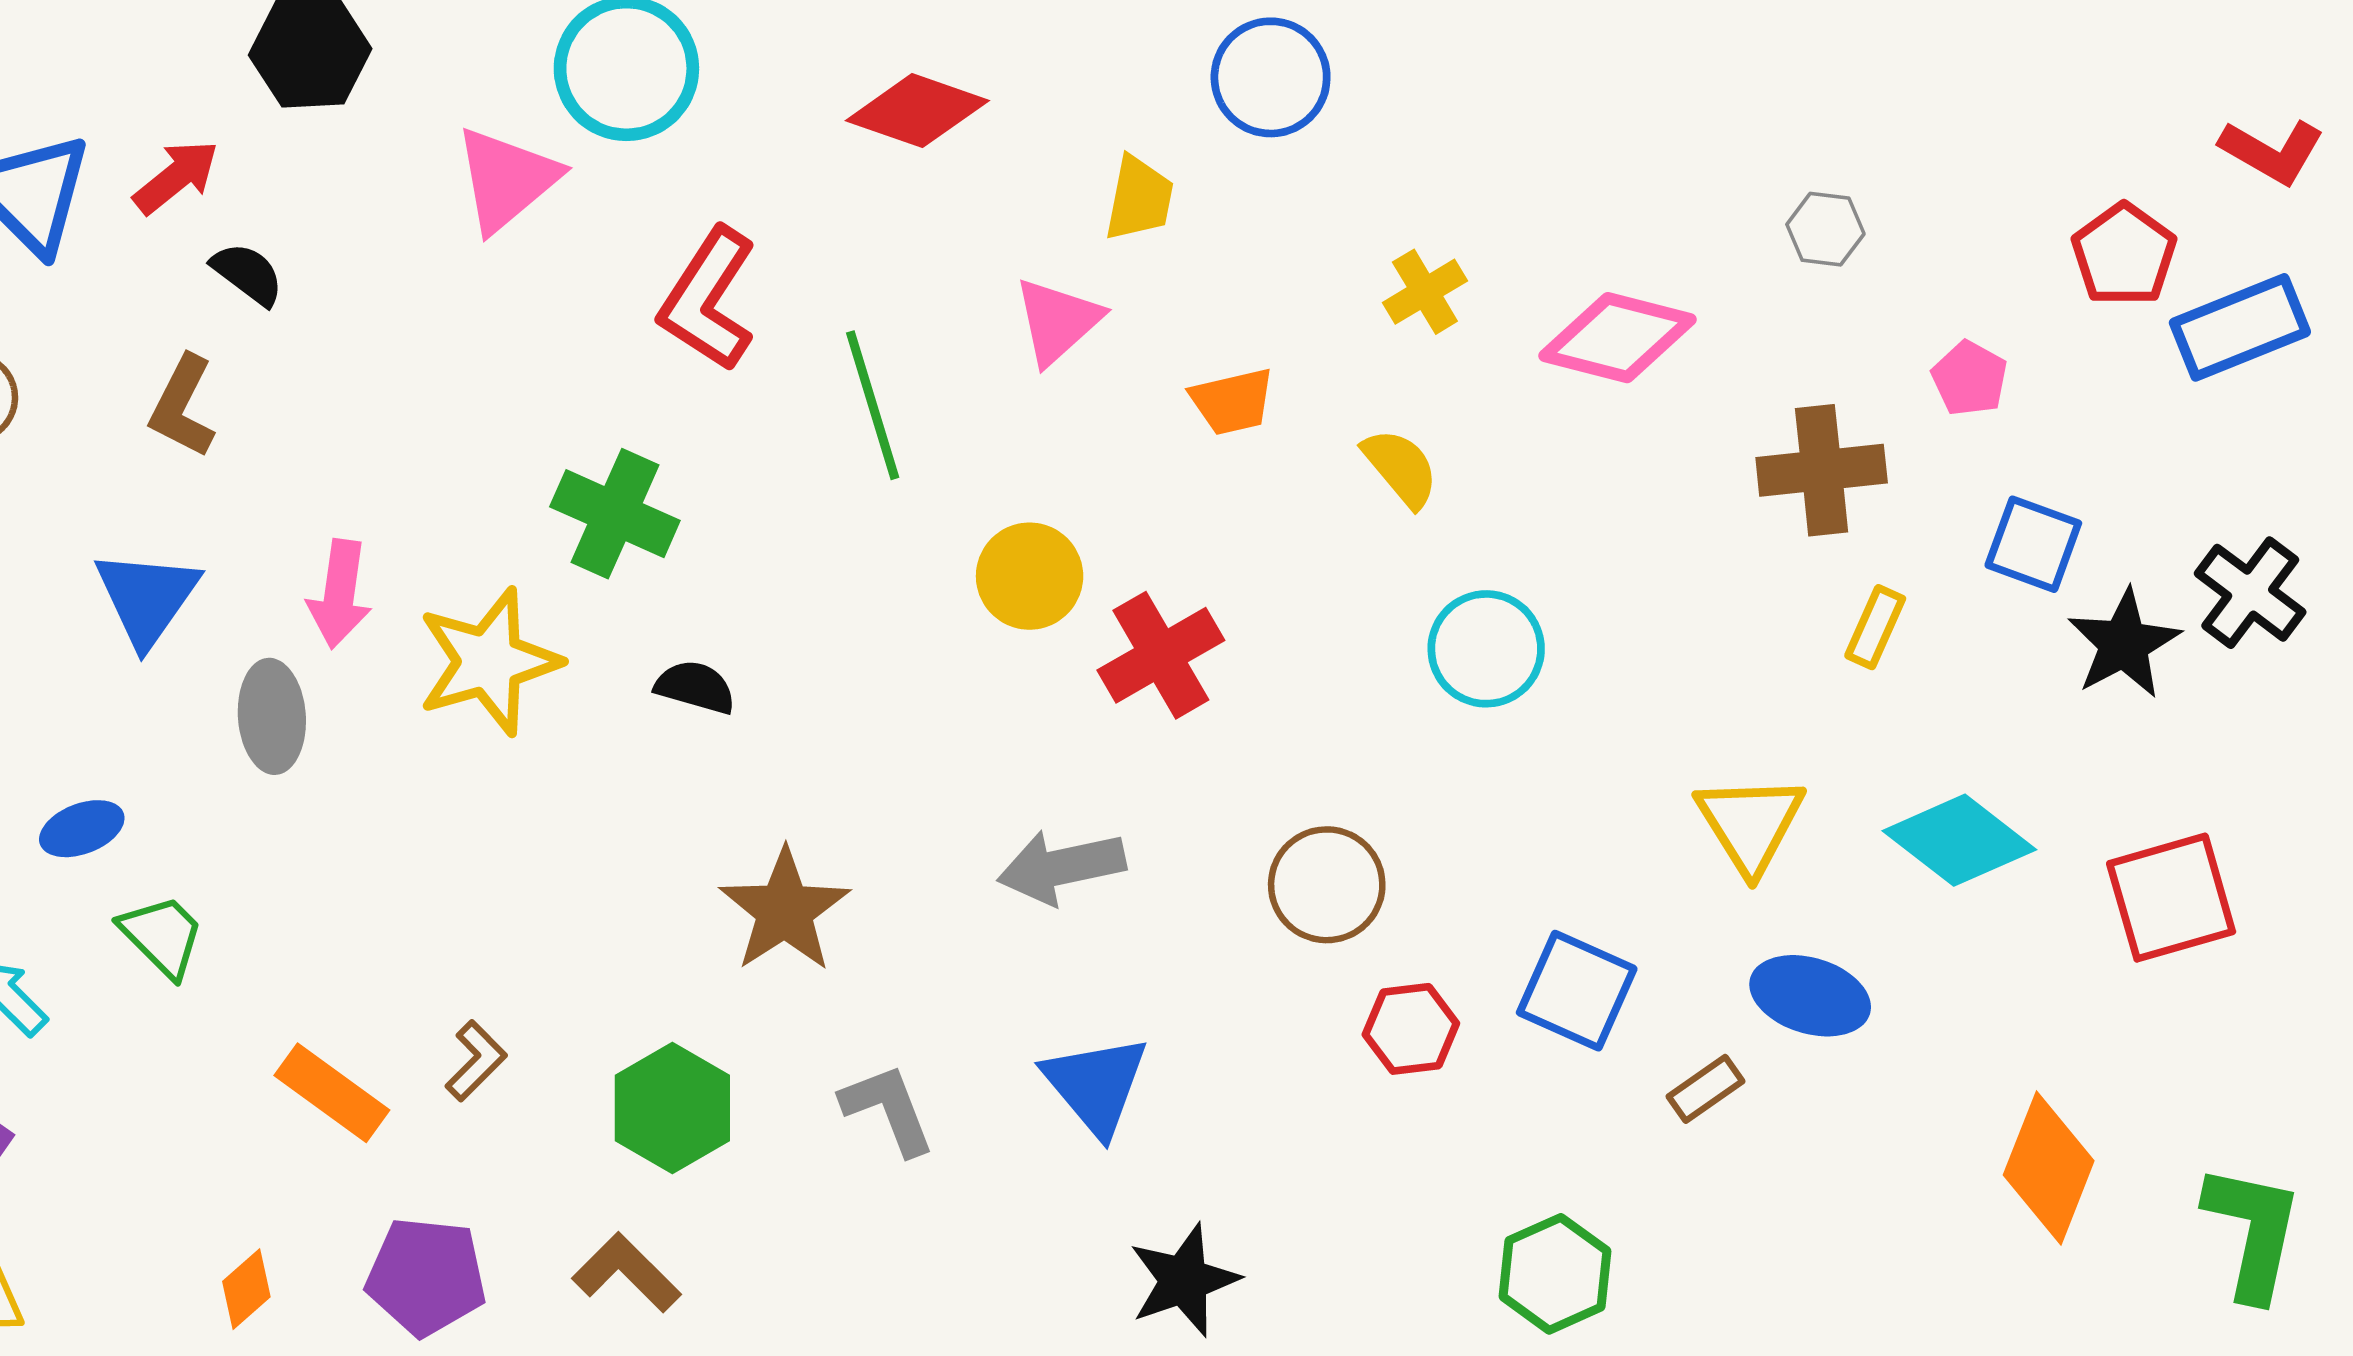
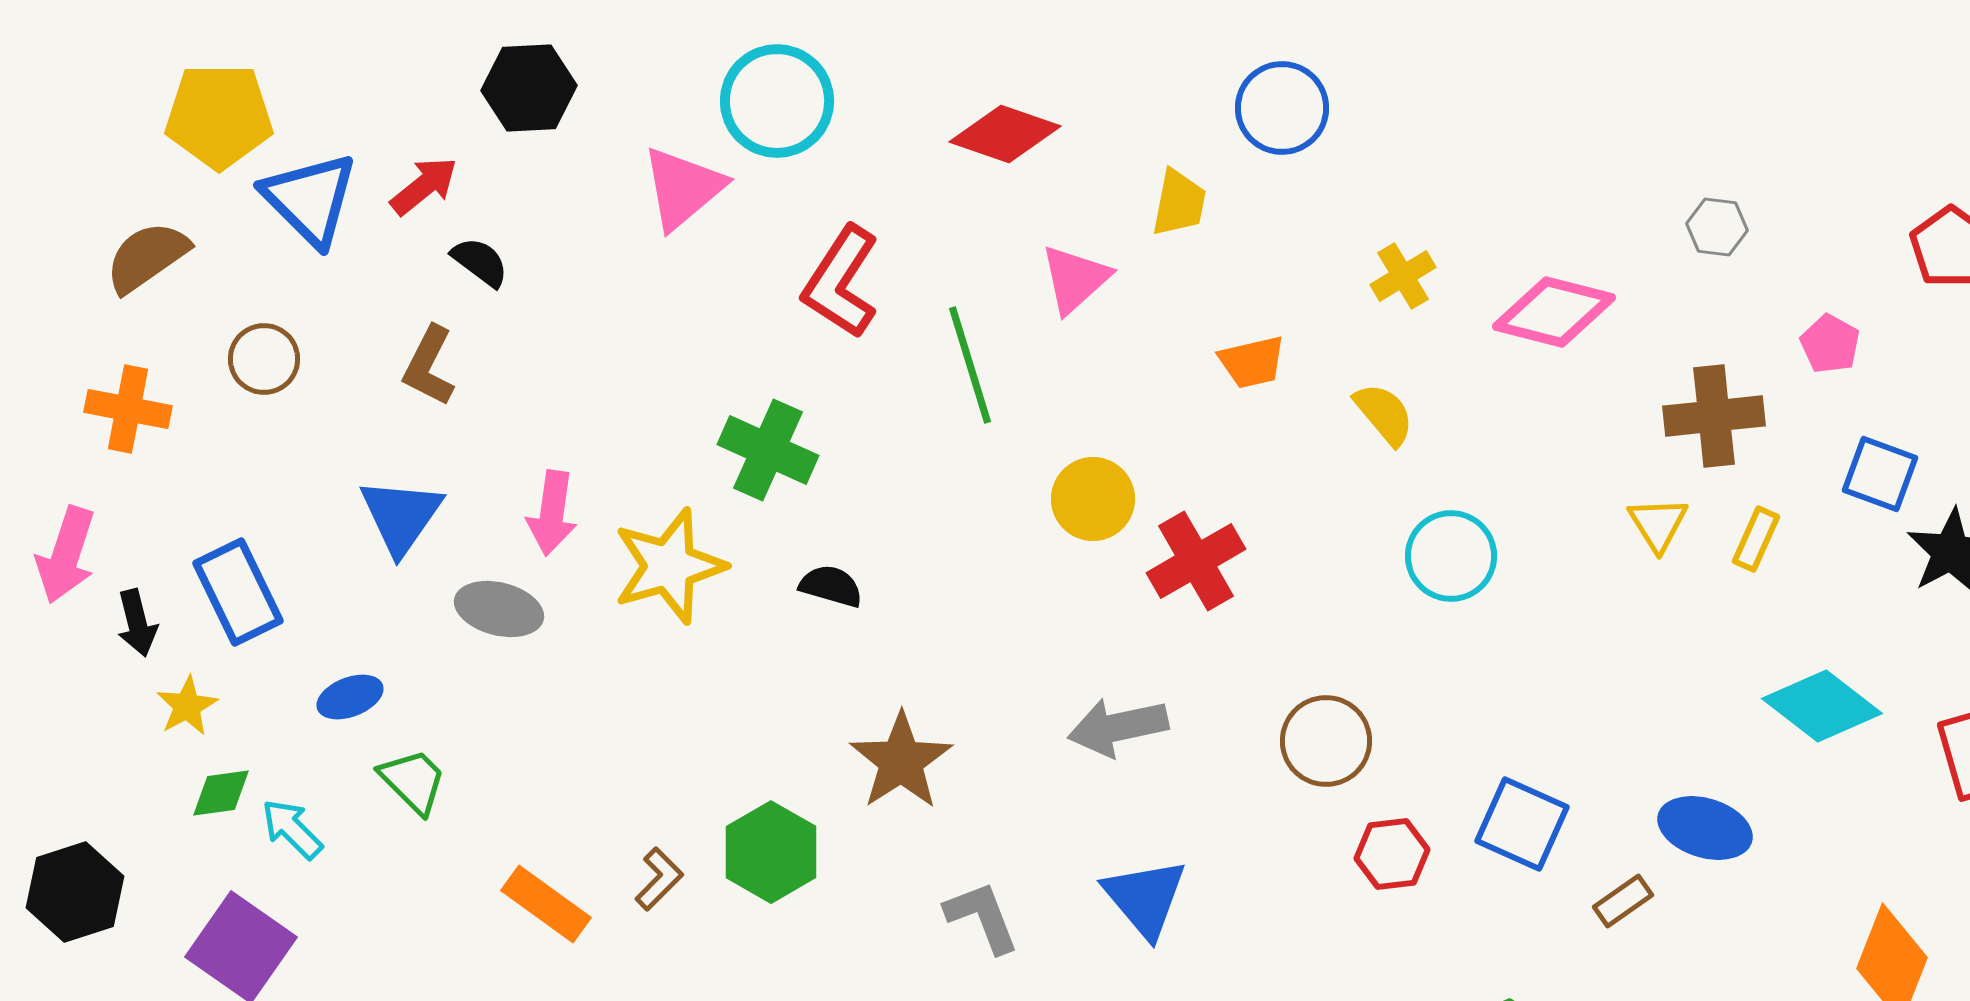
pink triangle: (1058, 321) -> (1075, 279), moved
gray ellipse: (272, 716) -> (499, 609), turned -72
yellow triangle: (1750, 824) -> (1658, 524), moved, size x0.7
green hexagon: (672, 1108) -> (771, 852), moved

